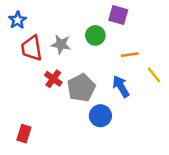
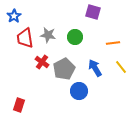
green circle: (95, 35) -> (75, 37), moved
orange line: (130, 55) -> (113, 43), moved
yellow line: (154, 75) -> (121, 67), moved

